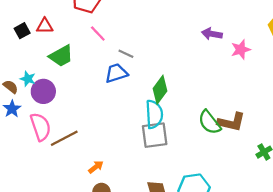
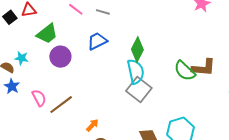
gray line: (126, 54) -> (103, 12), moved
purple circle: (43, 91) -> (60, 57), moved
pink semicircle: (41, 127) -> (39, 98), size x0.7
gray square: (155, 135) -> (139, 89), turned -35

